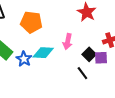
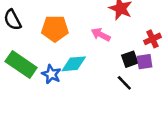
pink arrow: (68, 42) -> (101, 35), moved, turned 112
black square: (89, 54) -> (130, 59), turned 32

